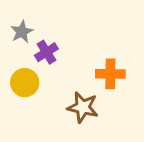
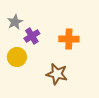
orange cross: (110, 74) -> (69, 39), moved

